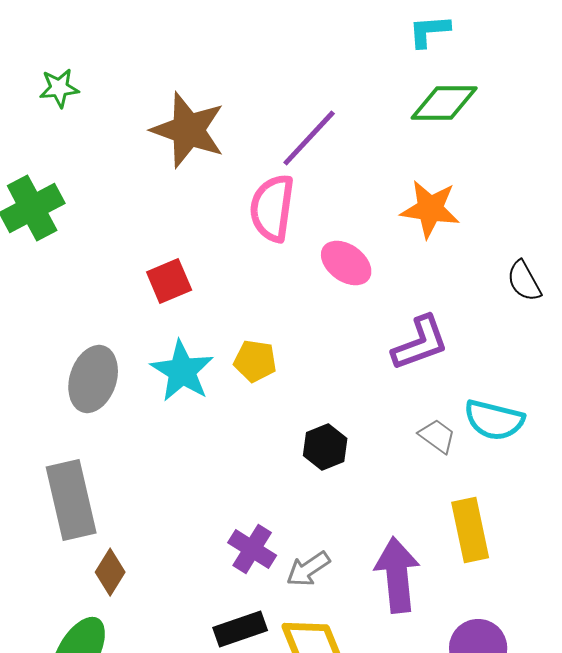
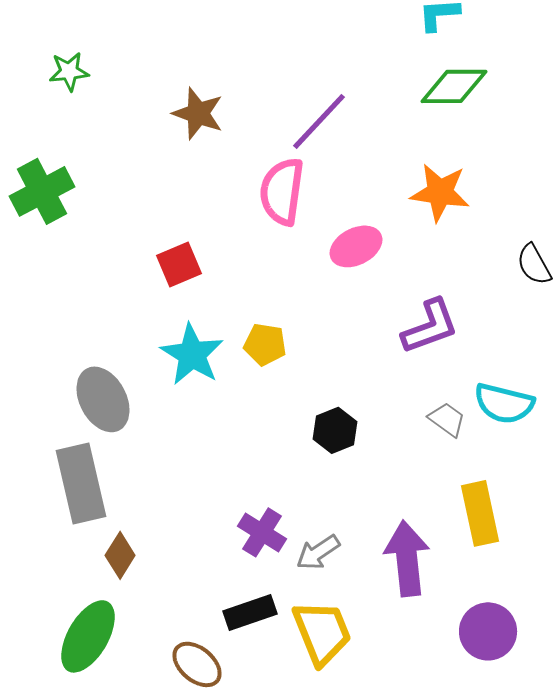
brown star: (188, 130) -> (198, 113), size x0.7
pink ellipse: (346, 263) -> (356, 246), turned -63
gray ellipse: (93, 379) -> (103, 399), moved, turned -46

